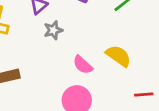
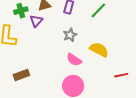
gray star: (53, 30) -> (70, 35), moved

